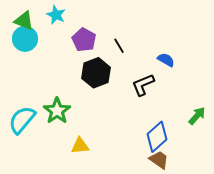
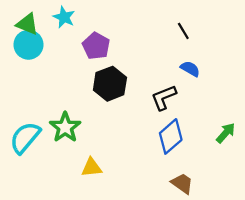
black line: (119, 46) -> (183, 31), moved
blue diamond: (157, 137) -> (171, 136), moved

